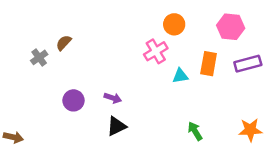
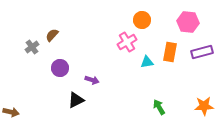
purple circle: (74, 100) -> (60, 68), moved
black triangle: (116, 126) -> (76, 100), moved

